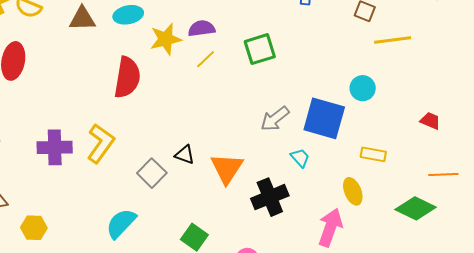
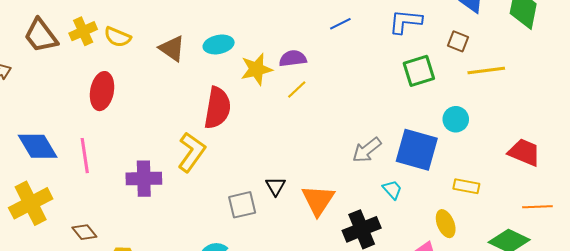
brown triangle: (82, 19) -> (172, 48), turned 36
green square: (260, 49) -> (419, 71), moved
red trapezoid: (430, 121) -> (524, 152), size x1.6
yellow L-shape: (101, 143) -> (191, 152), moved
black triangle: (185, 155) -> (275, 186), turned 40
gray square: (152, 173) -> (242, 205), turned 32

